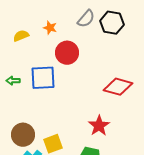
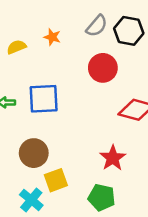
red circle: (67, 53) -> (103, 68), moved
brown circle: (23, 135) -> (34, 153), moved

